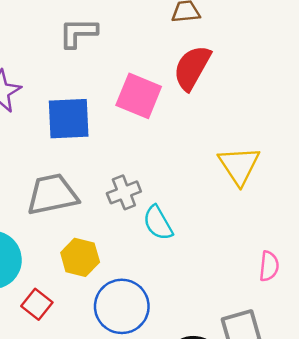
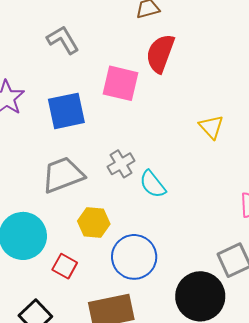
gray L-shape: (78, 33) -> (63, 40), turned 68
yellow triangle: (239, 165) -> (211, 127), size x0.7

